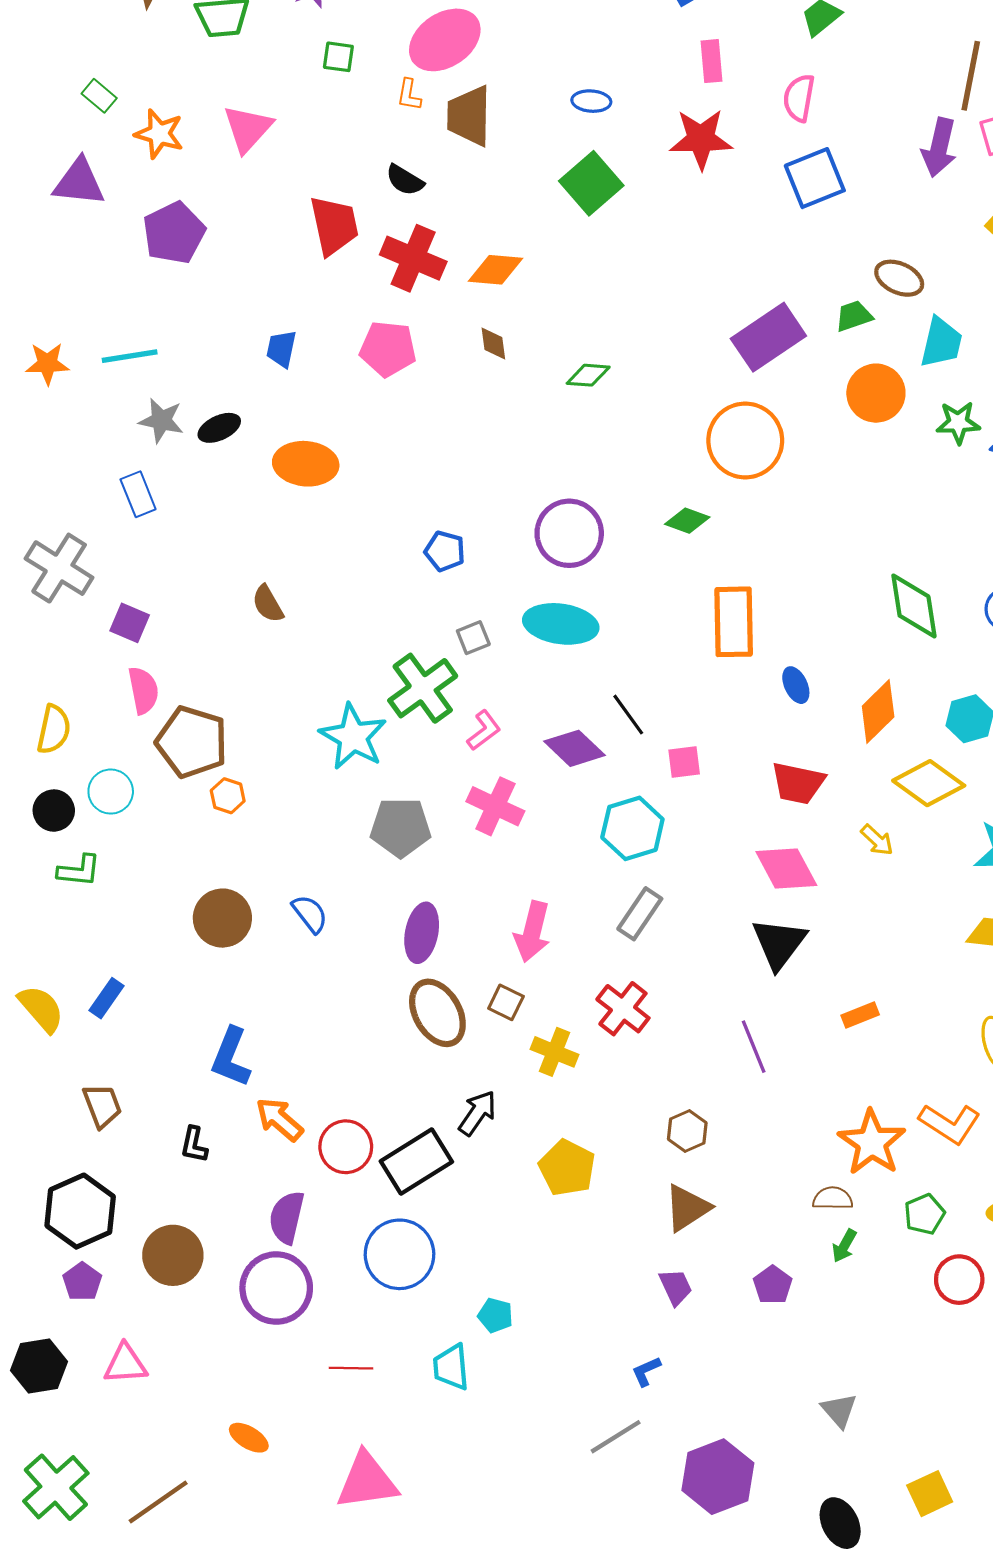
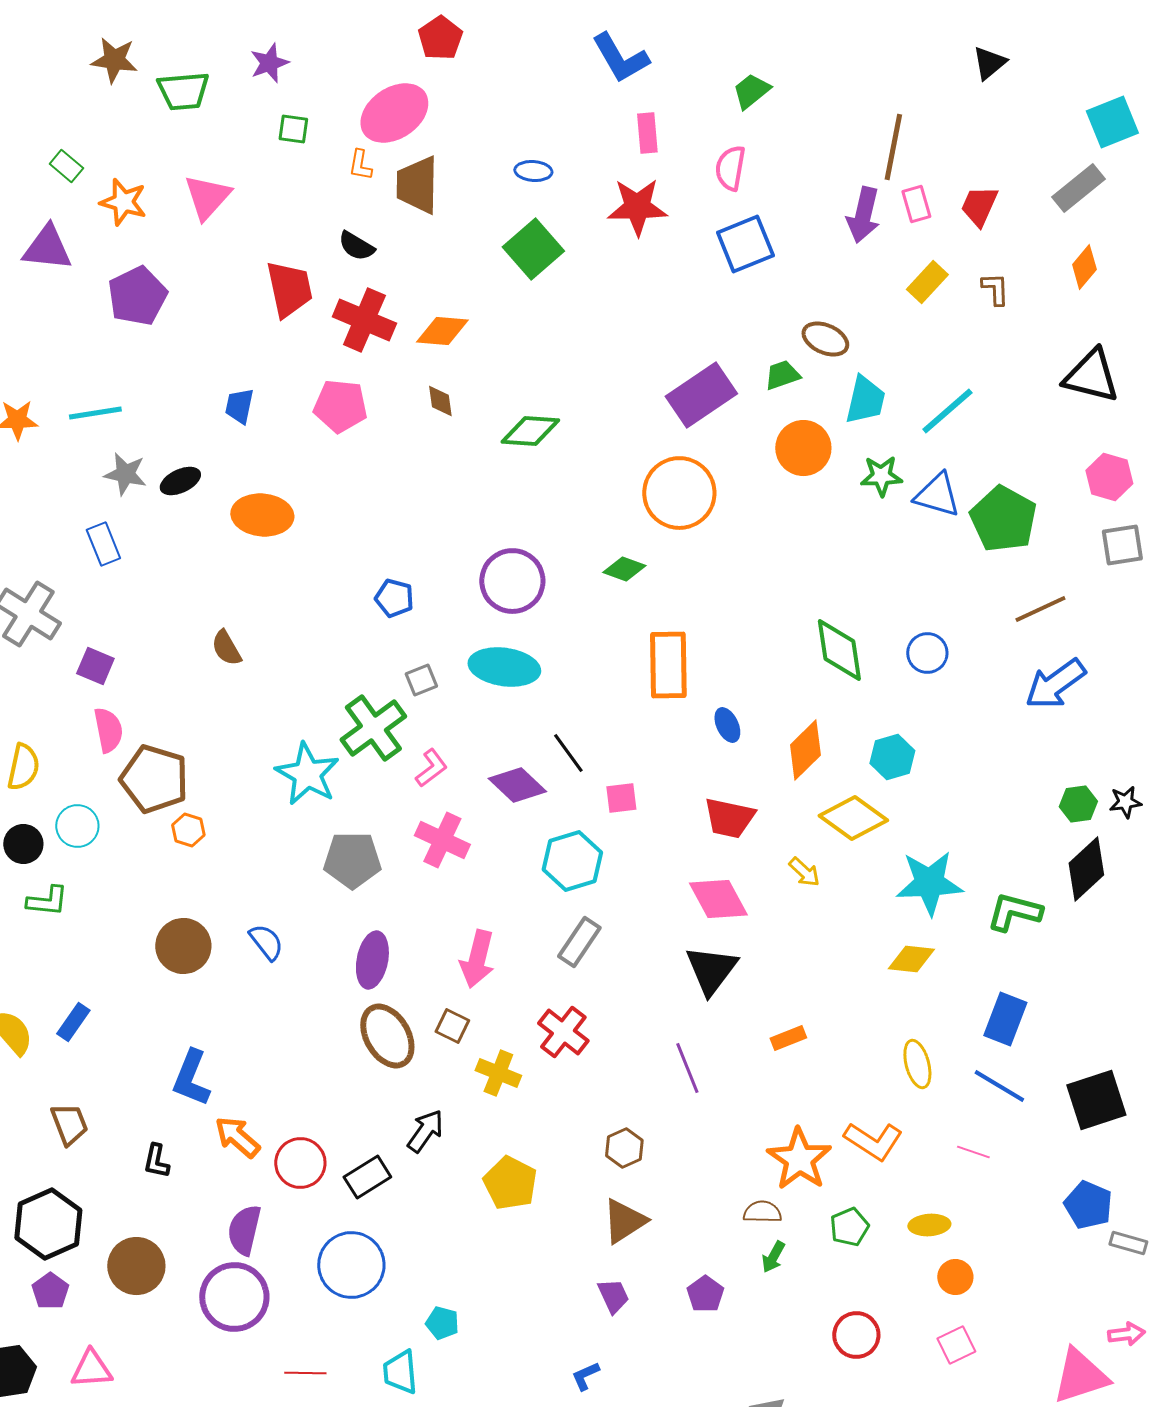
green diamond: (588, 375) -> (530, 431), size x1.4
black rectangle: (416, 1162) -> (367, 1177), size x0.7
red circle: (959, 1280) -> (856, 1335), moved

